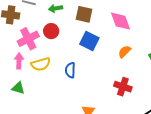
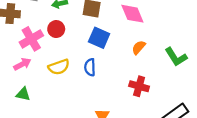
pink arrow: (19, 61) -> (22, 64), turned 63
yellow semicircle: (41, 64) -> (59, 67), moved
blue semicircle: (70, 70) -> (90, 67), moved

